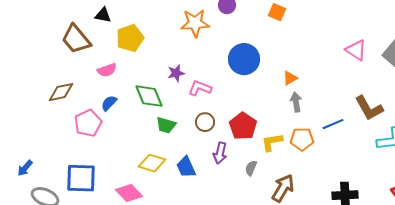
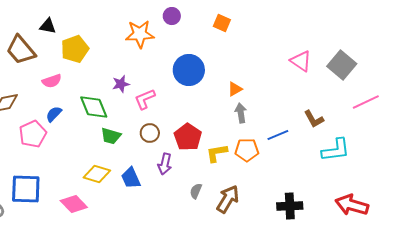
pink L-shape: (200, 88) -> (145, 99), turned -45
brown L-shape: (369, 108) -> (314, 119), size x0.7
gray semicircle: (251, 168) -> (196, 191), moved

